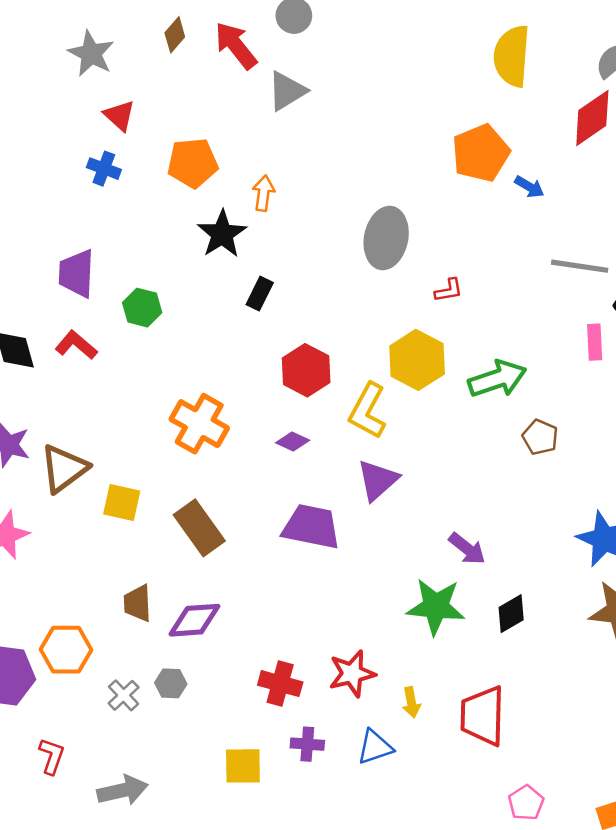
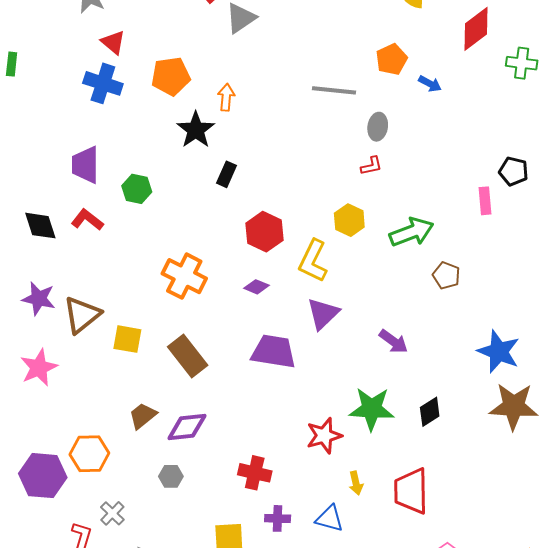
orange pentagon: (481, 153) -> (392, 59), size x0.7
blue cross: (104, 169) -> (103, 83), size x1.5
gray ellipse: (386, 238) -> (378, 127), moved, size x0.6
gray line: (580, 266) -> (334, 90), moved
yellow hexagon: (417, 360) -> (349, 220), size x0.7
purple arrow: (467, 549) -> (393, 341), moved
brown trapezoid: (138, 603) -> (143, 416), turned 56
red star: (352, 674) -> (324, 436), moved
gray cross: (124, 695) -> (112, 513), moved
blue triangle: (375, 747) -> (330, 519), turned 36

